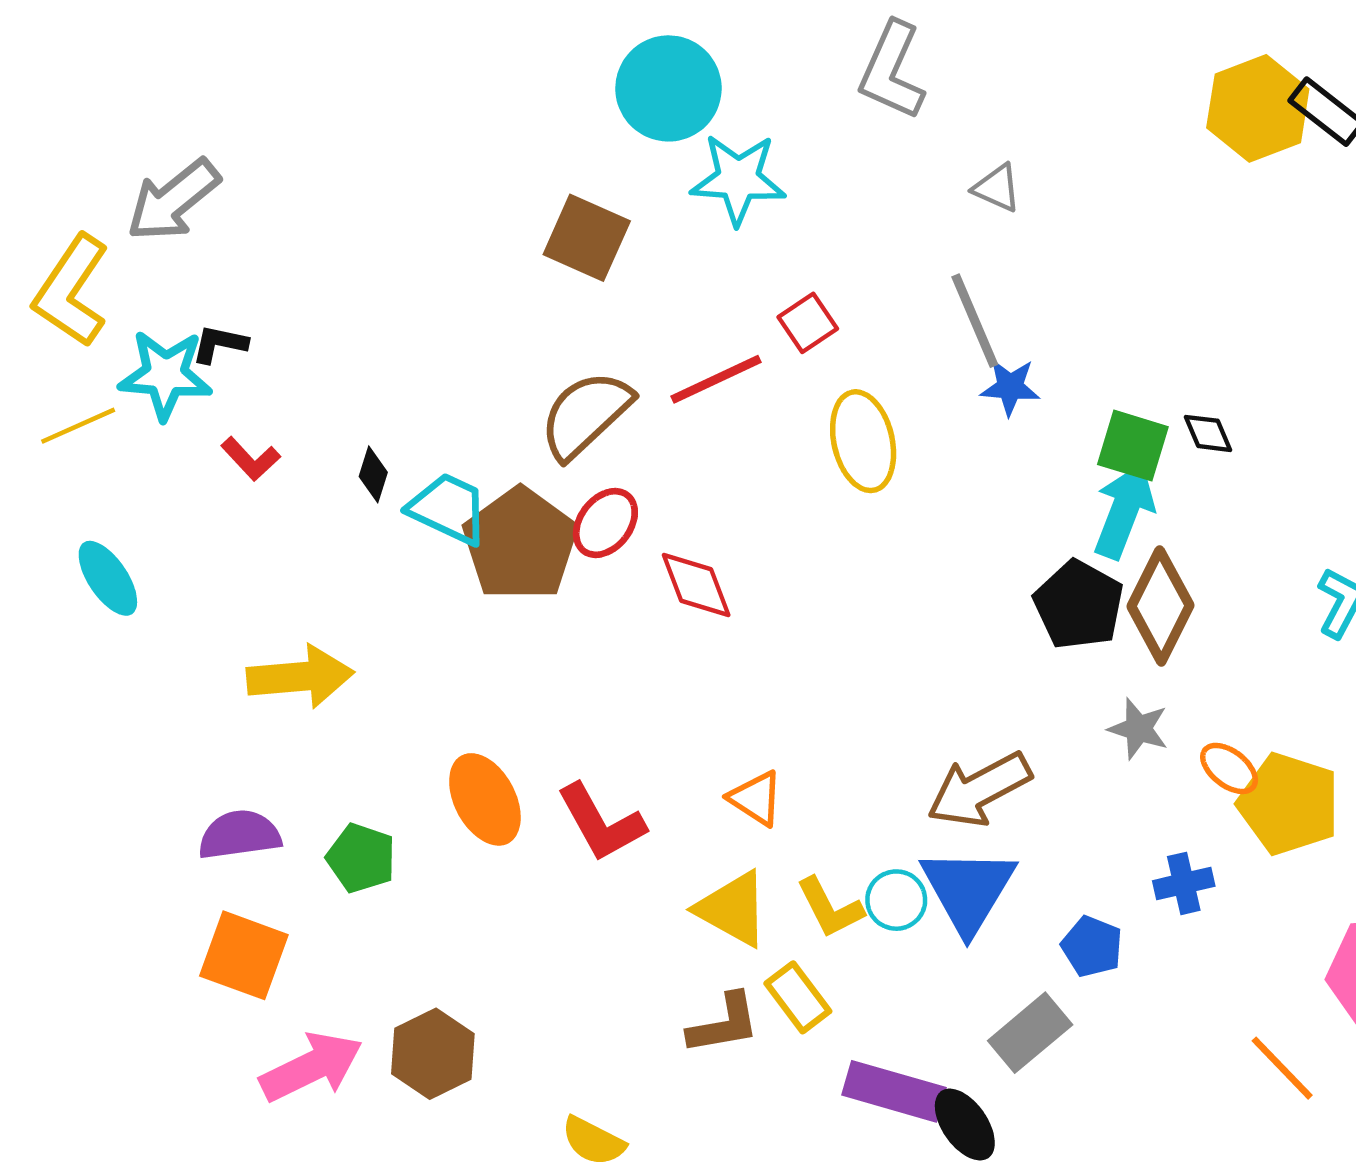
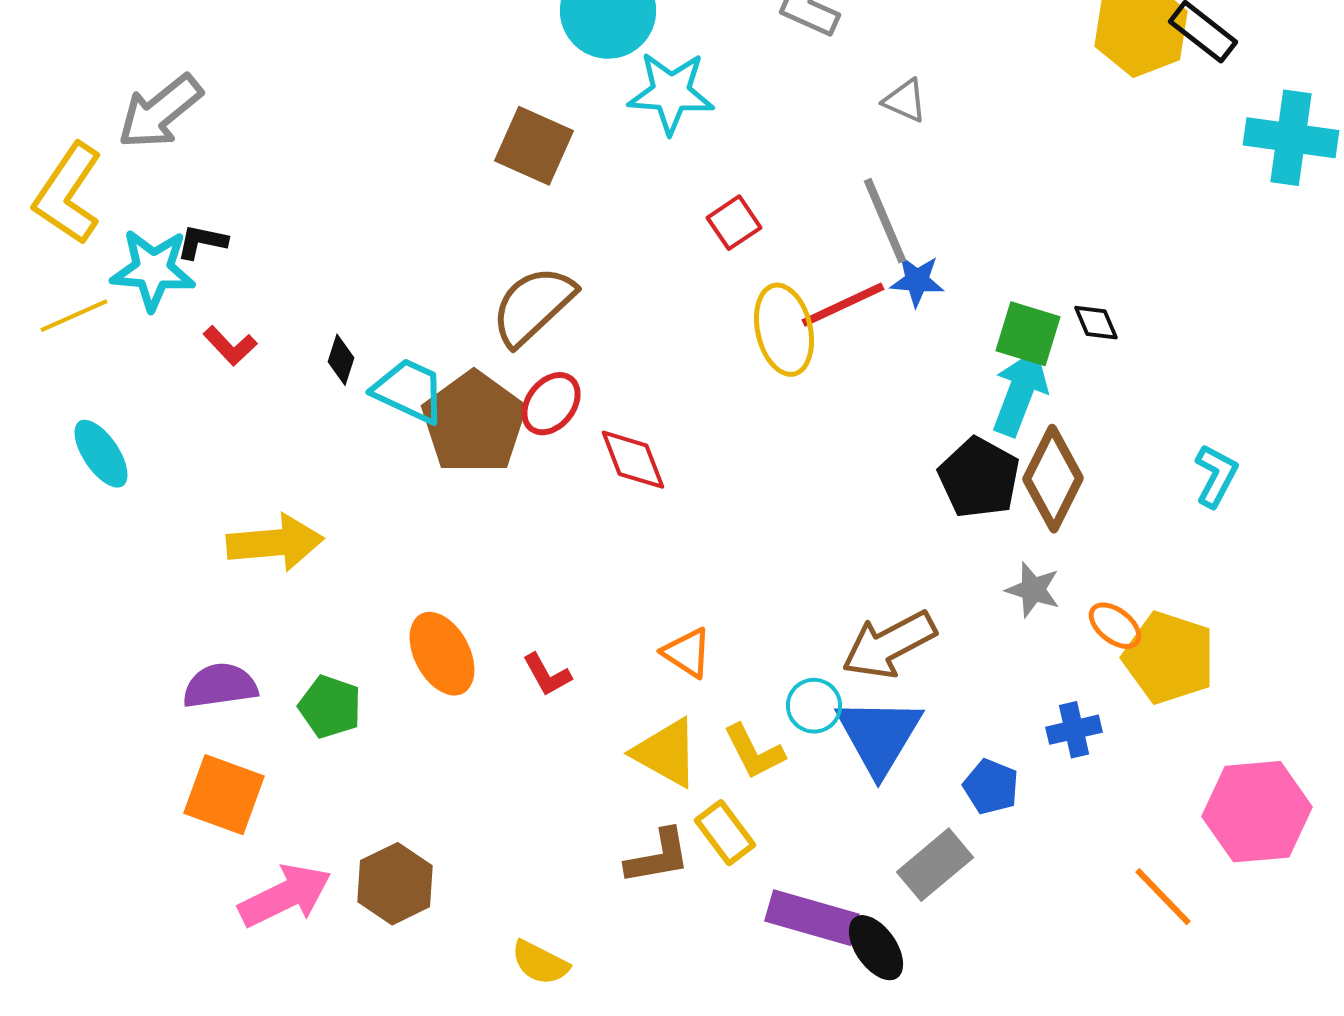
red line: (716, 379) -> (843, 305), moved
red L-shape: (601, 823) -> (547, 675), size x0.6
cyan circle: (896, 900) -> (814, 706), moved

